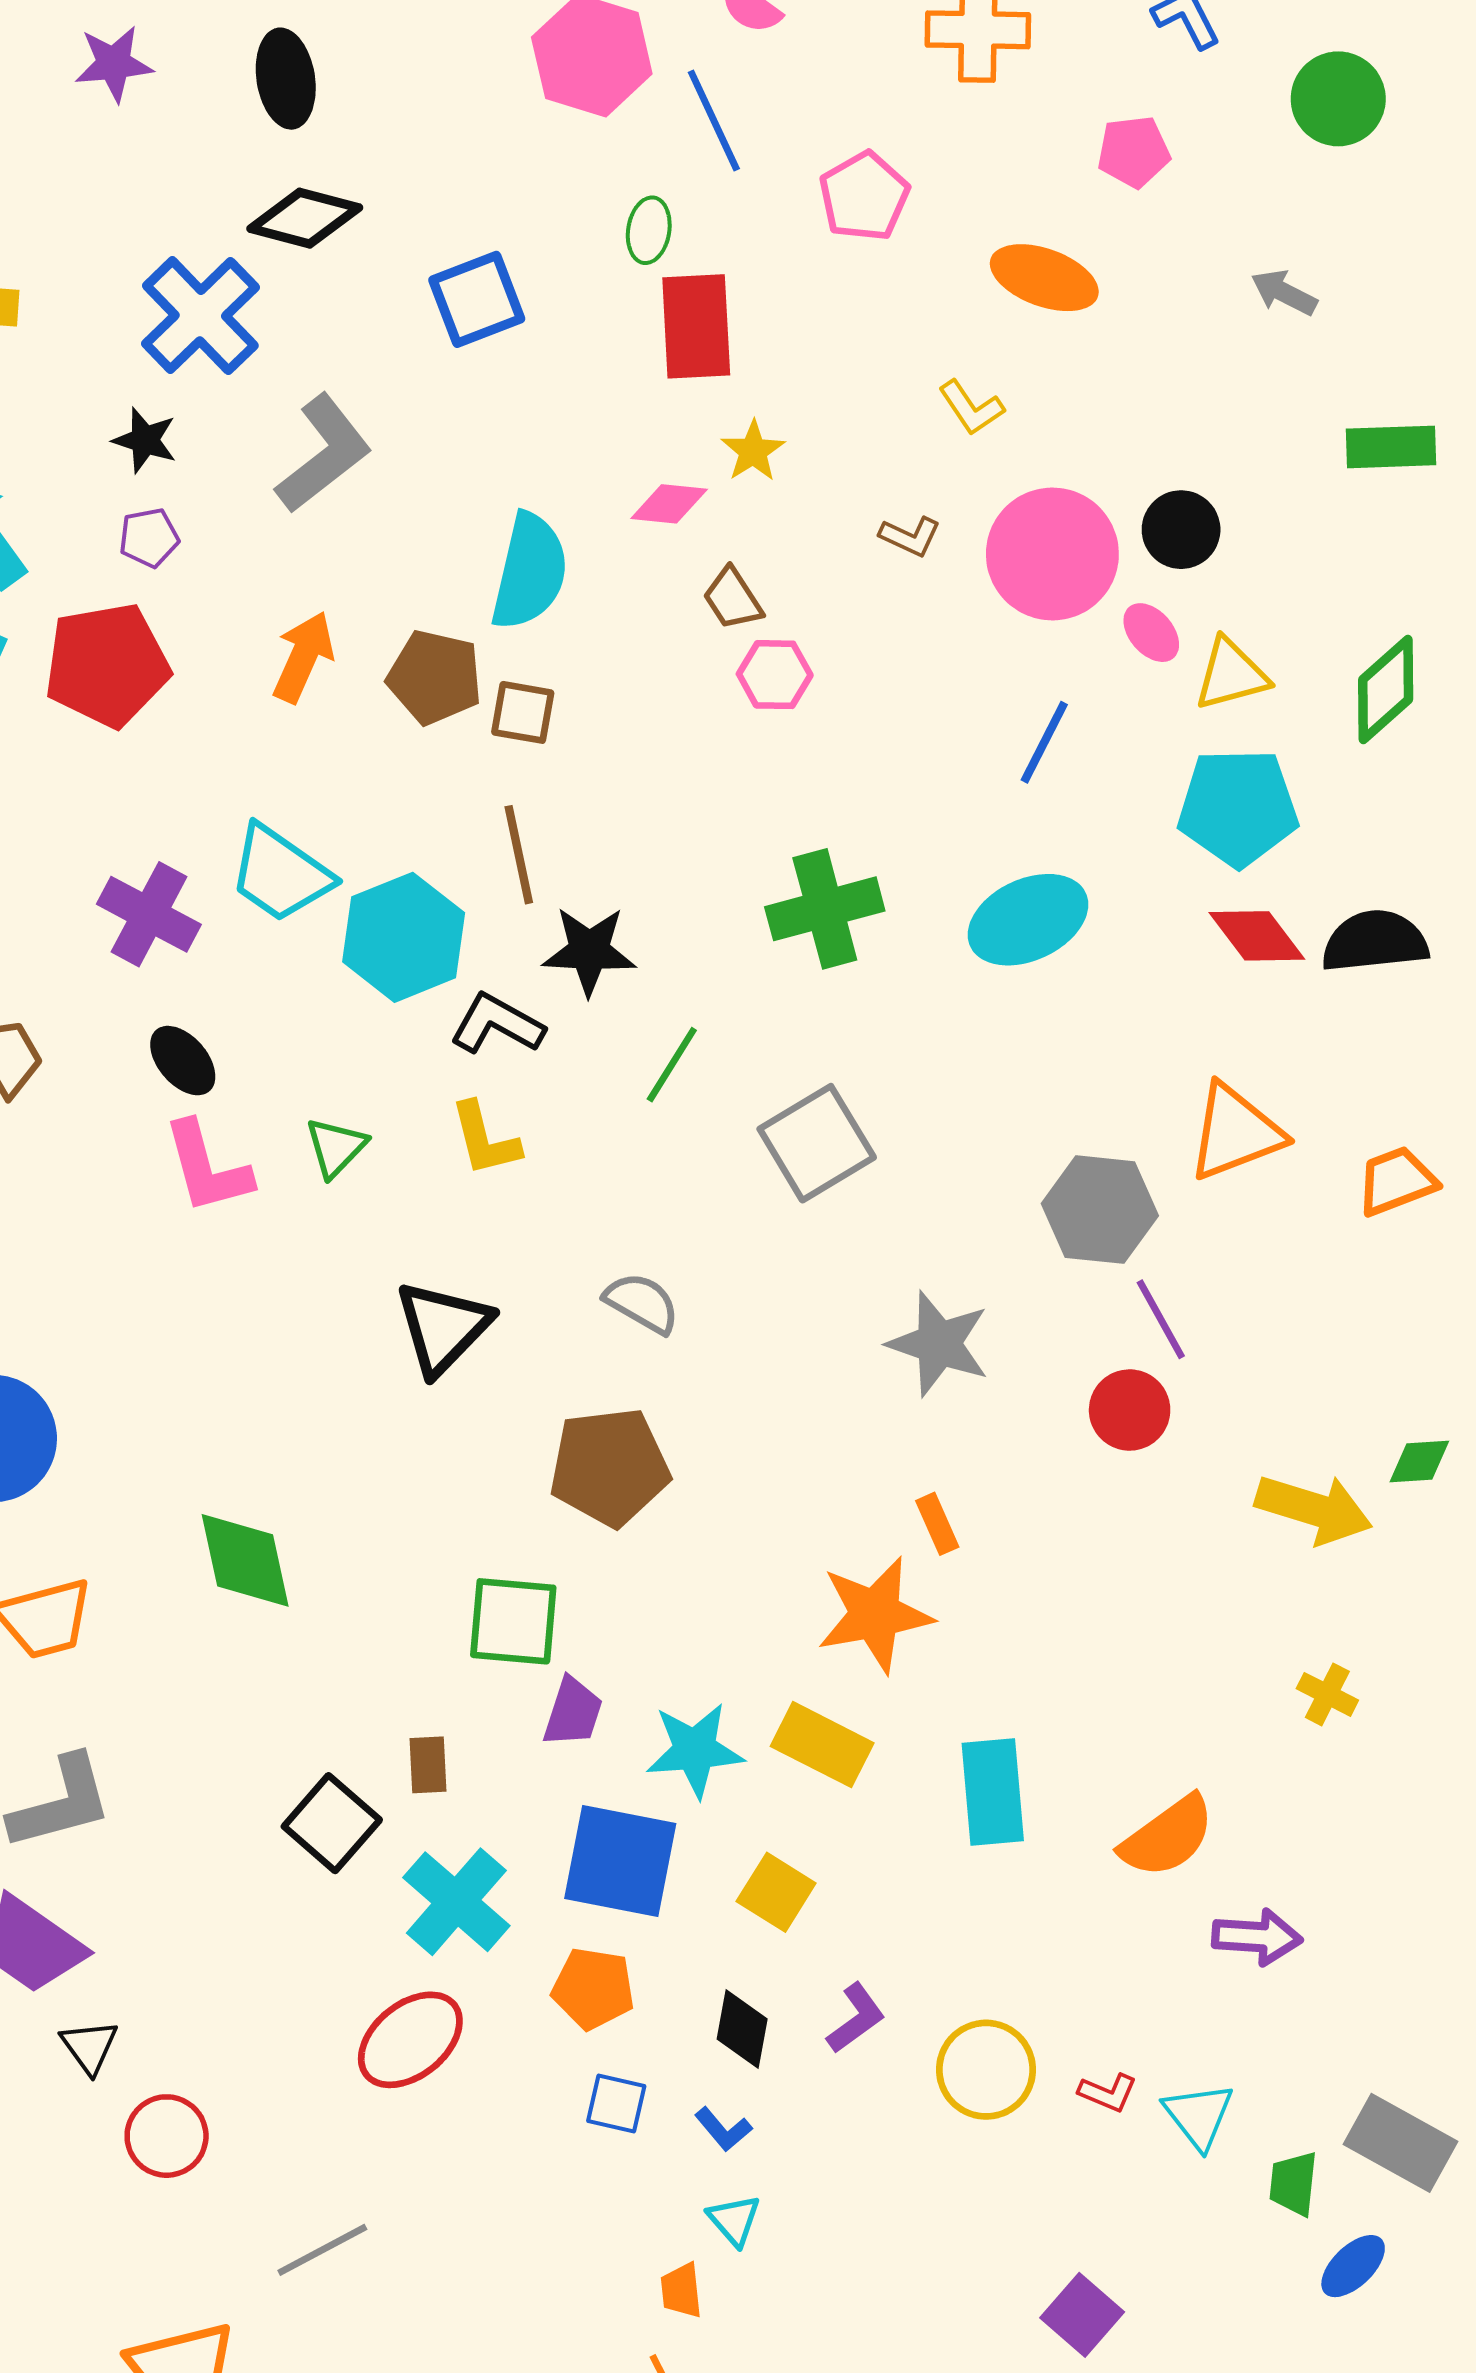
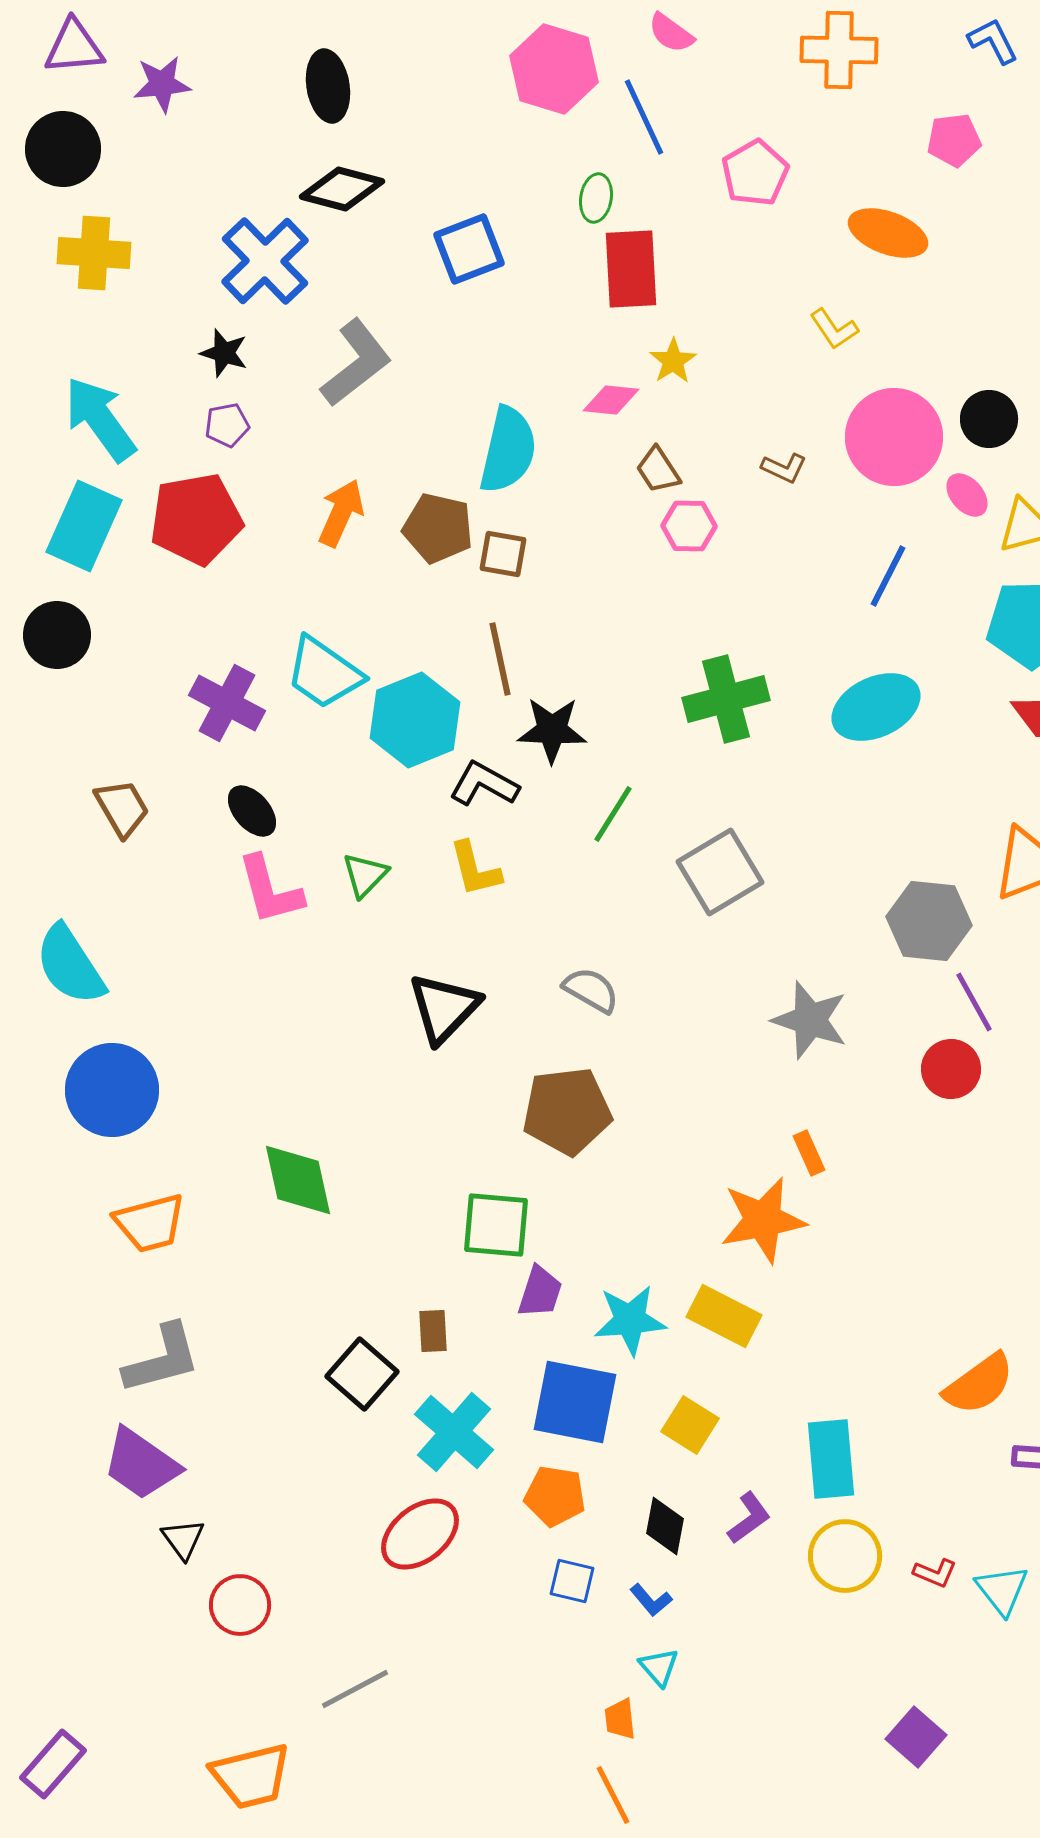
purple star: (114, 64) -> (162, 84), moved
brown L-shape: (910, 536) -> (784, 468), moved
cyan rectangle: (993, 1792) -> (831, 1459), moved

